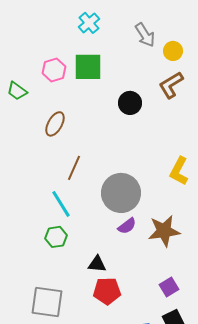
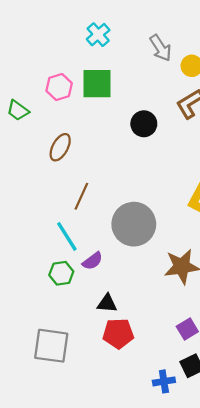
purple semicircle: (127, 226) -> (93, 261), moved

